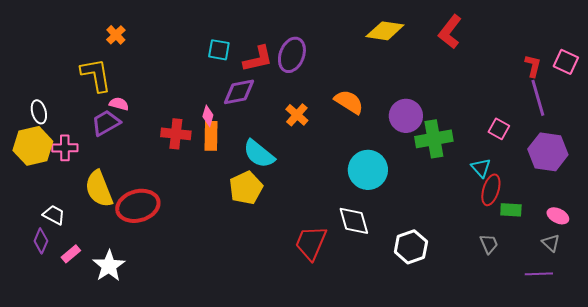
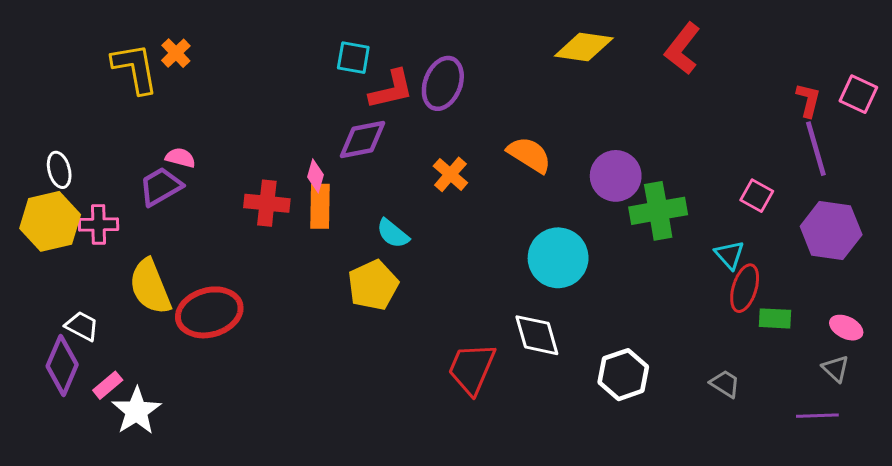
cyan square: (219, 50) -> (353, 58), moved
yellow L-shape: (96, 75) -> (135, 68), moved
cyan semicircle: (259, 154) -> (393, 234), size x0.7
purple diamond: (41, 241) -> (62, 365), size x1.5
gray trapezoid: (489, 244) -> (725, 384), moved, turned -35
white star: (109, 266) -> (136, 411), moved

